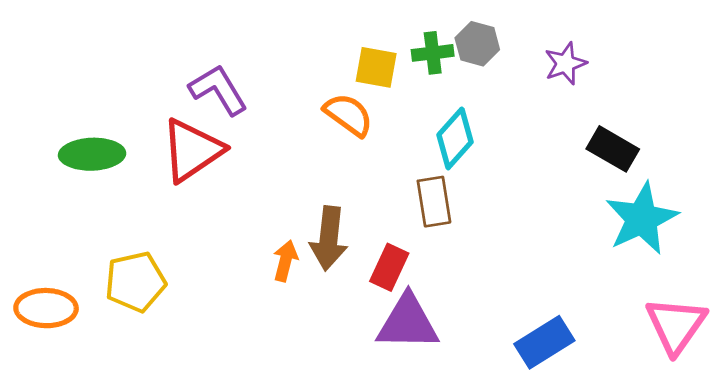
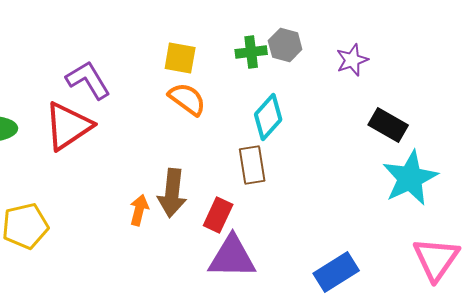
yellow square: (376, 67) -> (180, 58), moved

